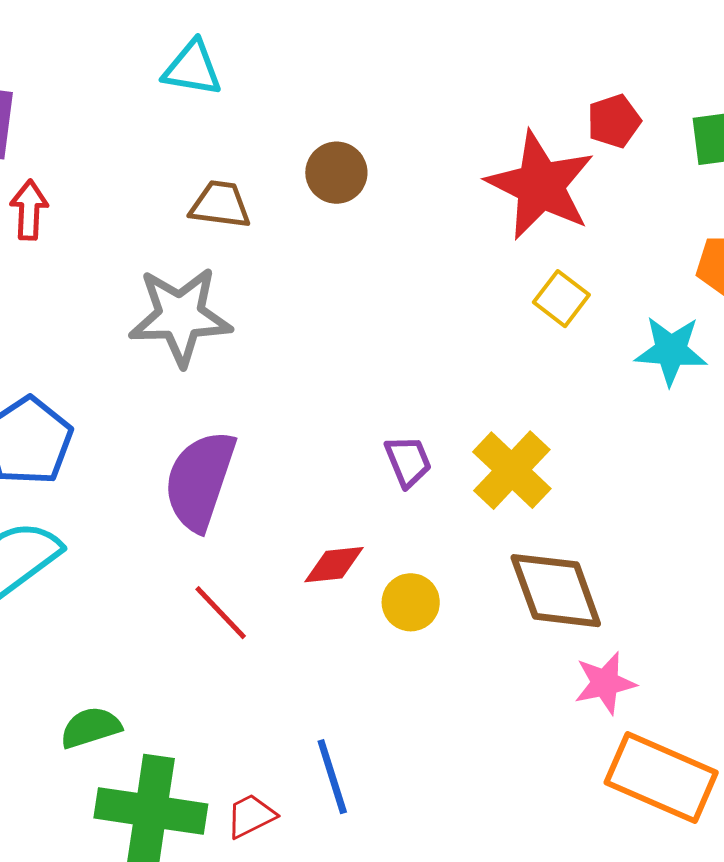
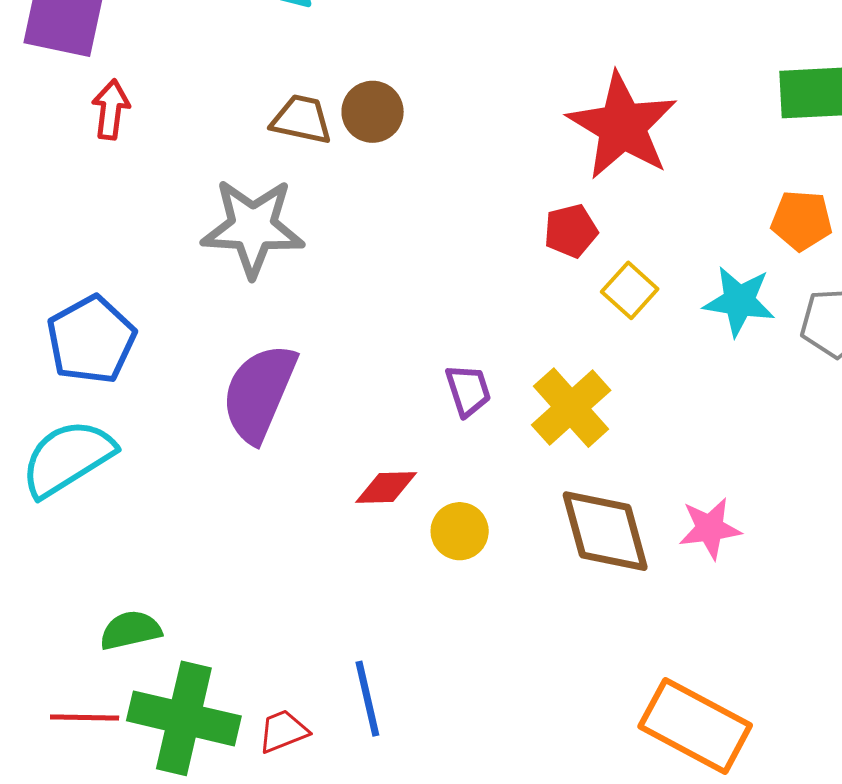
red pentagon: (614, 121) -> (571, 231), moved
brown circle: (336, 173) -> (373, 112), moved
yellow square: (561, 299) -> (630, 290), moved
red line: (221, 613) -> (85, 718), moved, turned -50
pink star: (605, 683) -> (710, 528), moved

